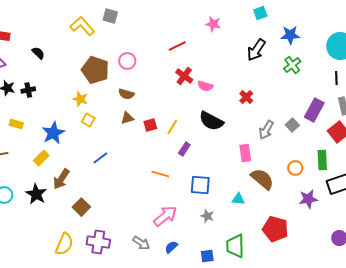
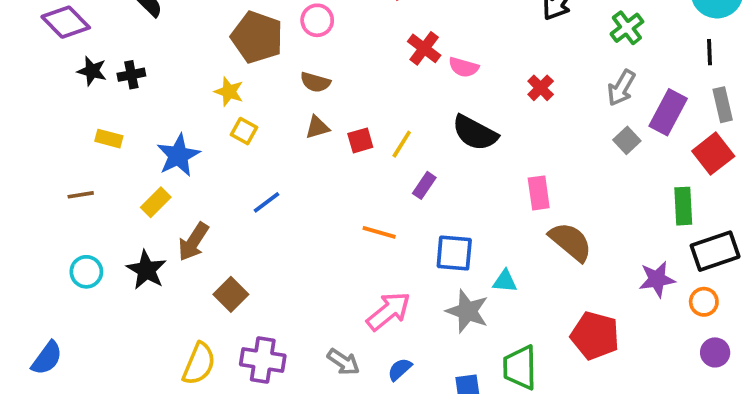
gray arrow: (266, 130) -> (621, 88), moved
orange circle: (295, 168) -> (704, 302), moved
cyan triangle: (238, 199) -> (505, 281), moved
gray star: (207, 216) -> (467, 311), size x1.6

